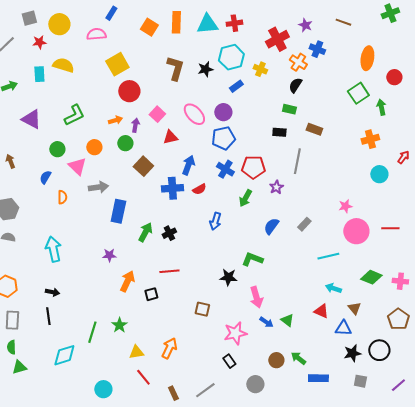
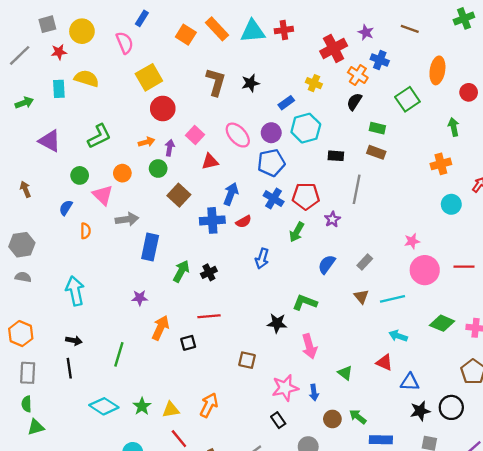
orange rectangle: (176, 22) -> (217, 29), turned -45
pink semicircle: (96, 34) -> (125, 43), turned 72
cyan hexagon: (231, 57) -> (306, 128), moved
green square: (358, 93) -> (407, 99), moved
green rectangle: (289, 109) -> (377, 128), moved
brown triangle: (354, 308) -> (361, 297), moved
blue arrow: (266, 322) -> (314, 392), moved, turned 48
green star: (119, 325) -> (142, 406), moved
green line: (92, 332) -> (119, 354), moved
cyan diamond: (64, 355) -> (104, 406), moved, turned 50

